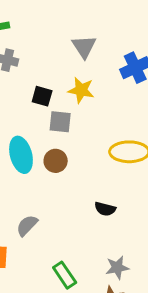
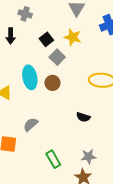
black square: (42, 96) -> (46, 39), turned 32
gray square: (60, 122) -> (57, 57), turned 35

